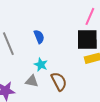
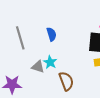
gray triangle: (32, 81) -> (38, 67), moved

